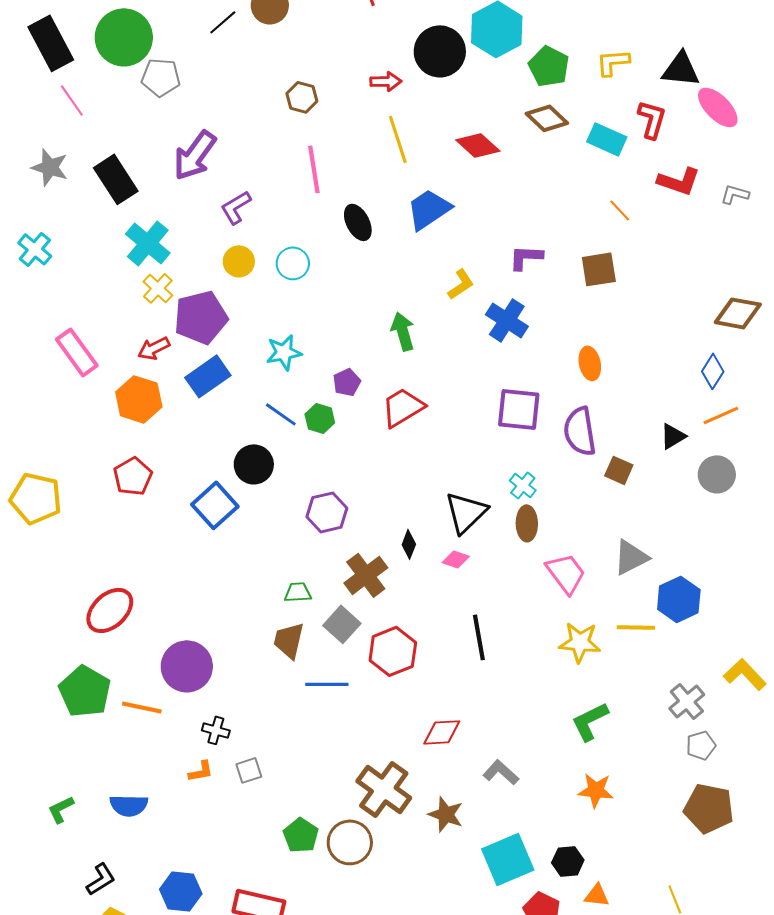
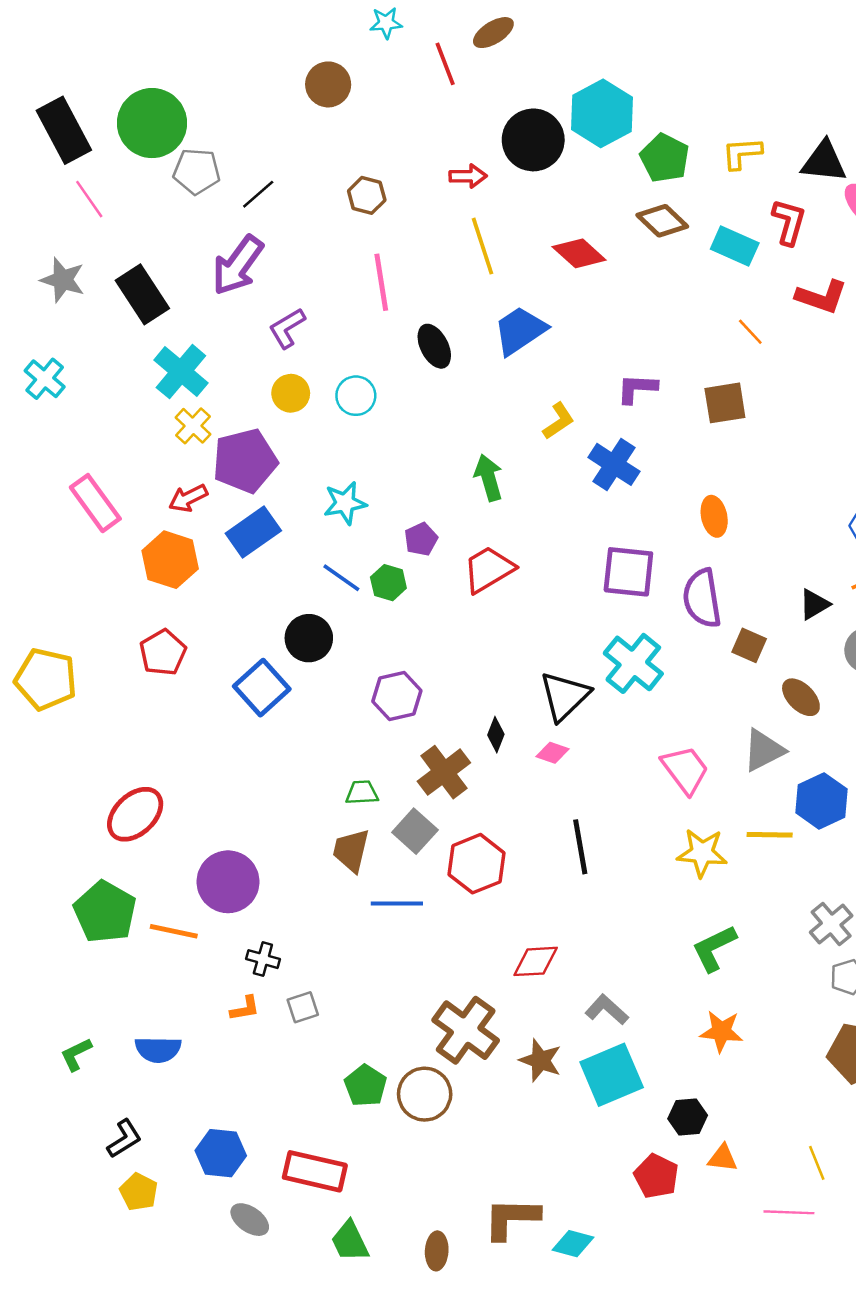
black line: (223, 22) -> (258, 194), moved
cyan cross: (523, 485) -> (633, 663), size x1.8
brown ellipse: (527, 523) -> (801, 697), moved, turned -44
cyan square: (508, 859) -> (612, 1075), moved

